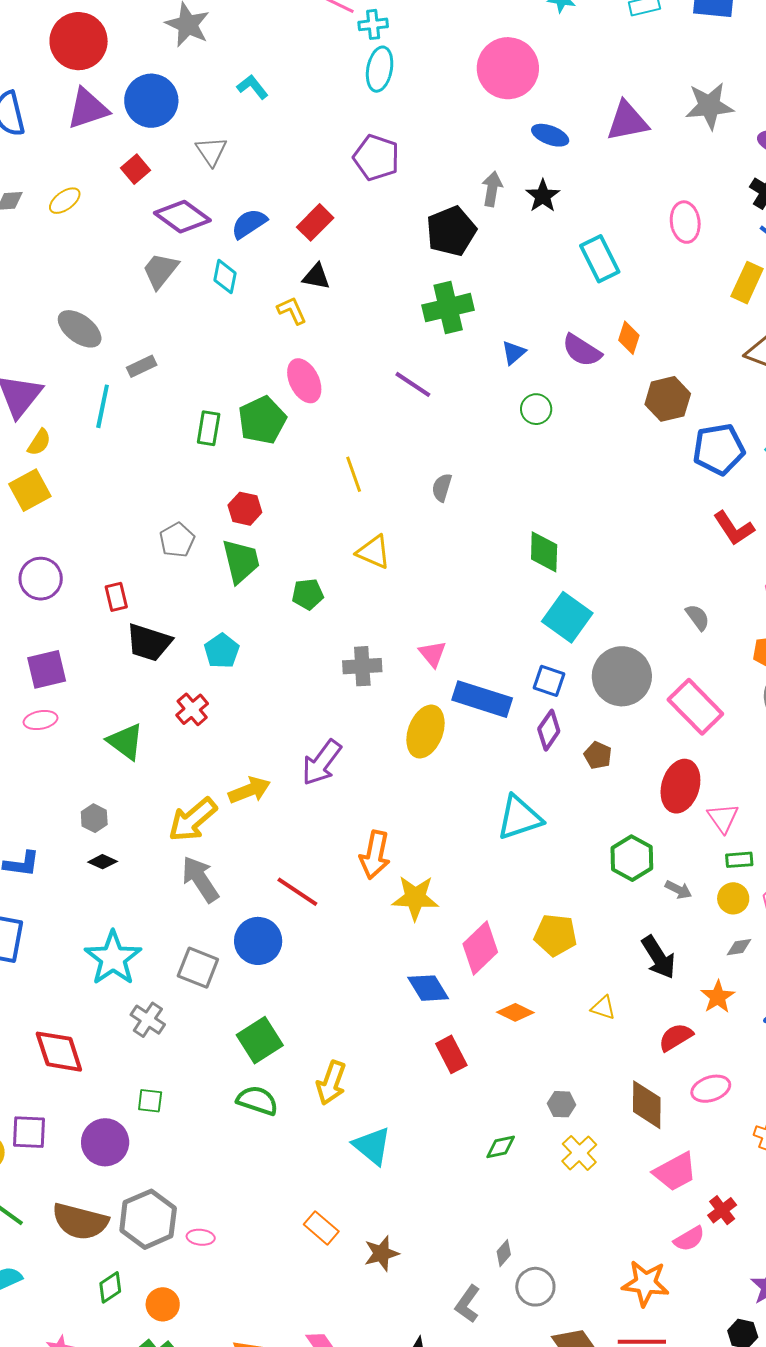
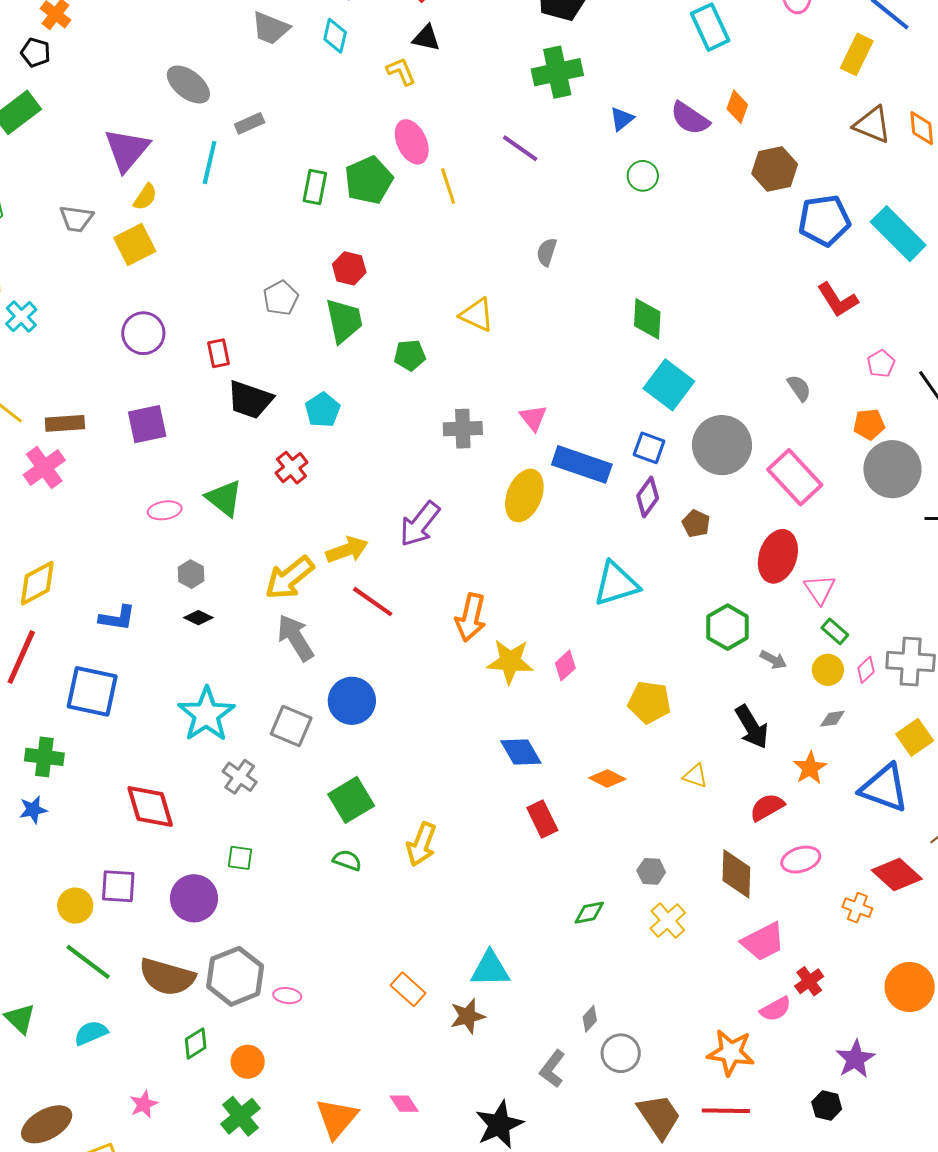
gray trapezoid: (160, 270) -> (271, 28), turned -108
yellow line: (354, 474) -> (448, 186), moved
pink ellipse: (40, 720) -> (165, 510), moved
green rectangle: (739, 860) -> (835, 631), turned 44
red line: (297, 892) -> (373, 602), moved
pink diamond: (480, 948) -> (565, 666), moved, size x0.6
green semicircle: (257, 1100) -> (347, 860), size x0.7
cyan triangle: (372, 1146) -> (490, 969), moved, turned -42

